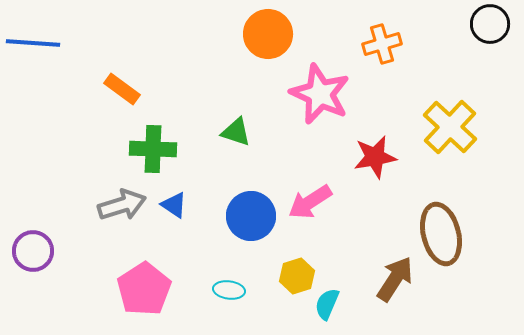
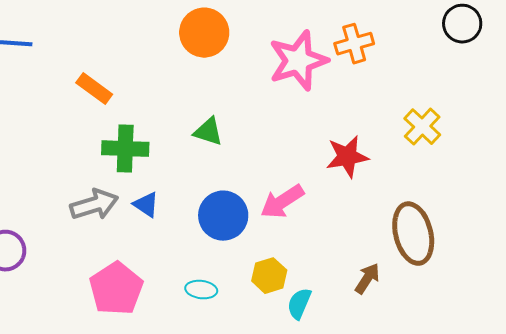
orange circle: (268, 34) -> (204, 33), moved
pink star: (320, 94) -> (298, 61), moved, turned 30
yellow cross: (450, 127) -> (422, 127), size x0.7
brown arrow: (395, 279) -> (367, 279), size x0.7

